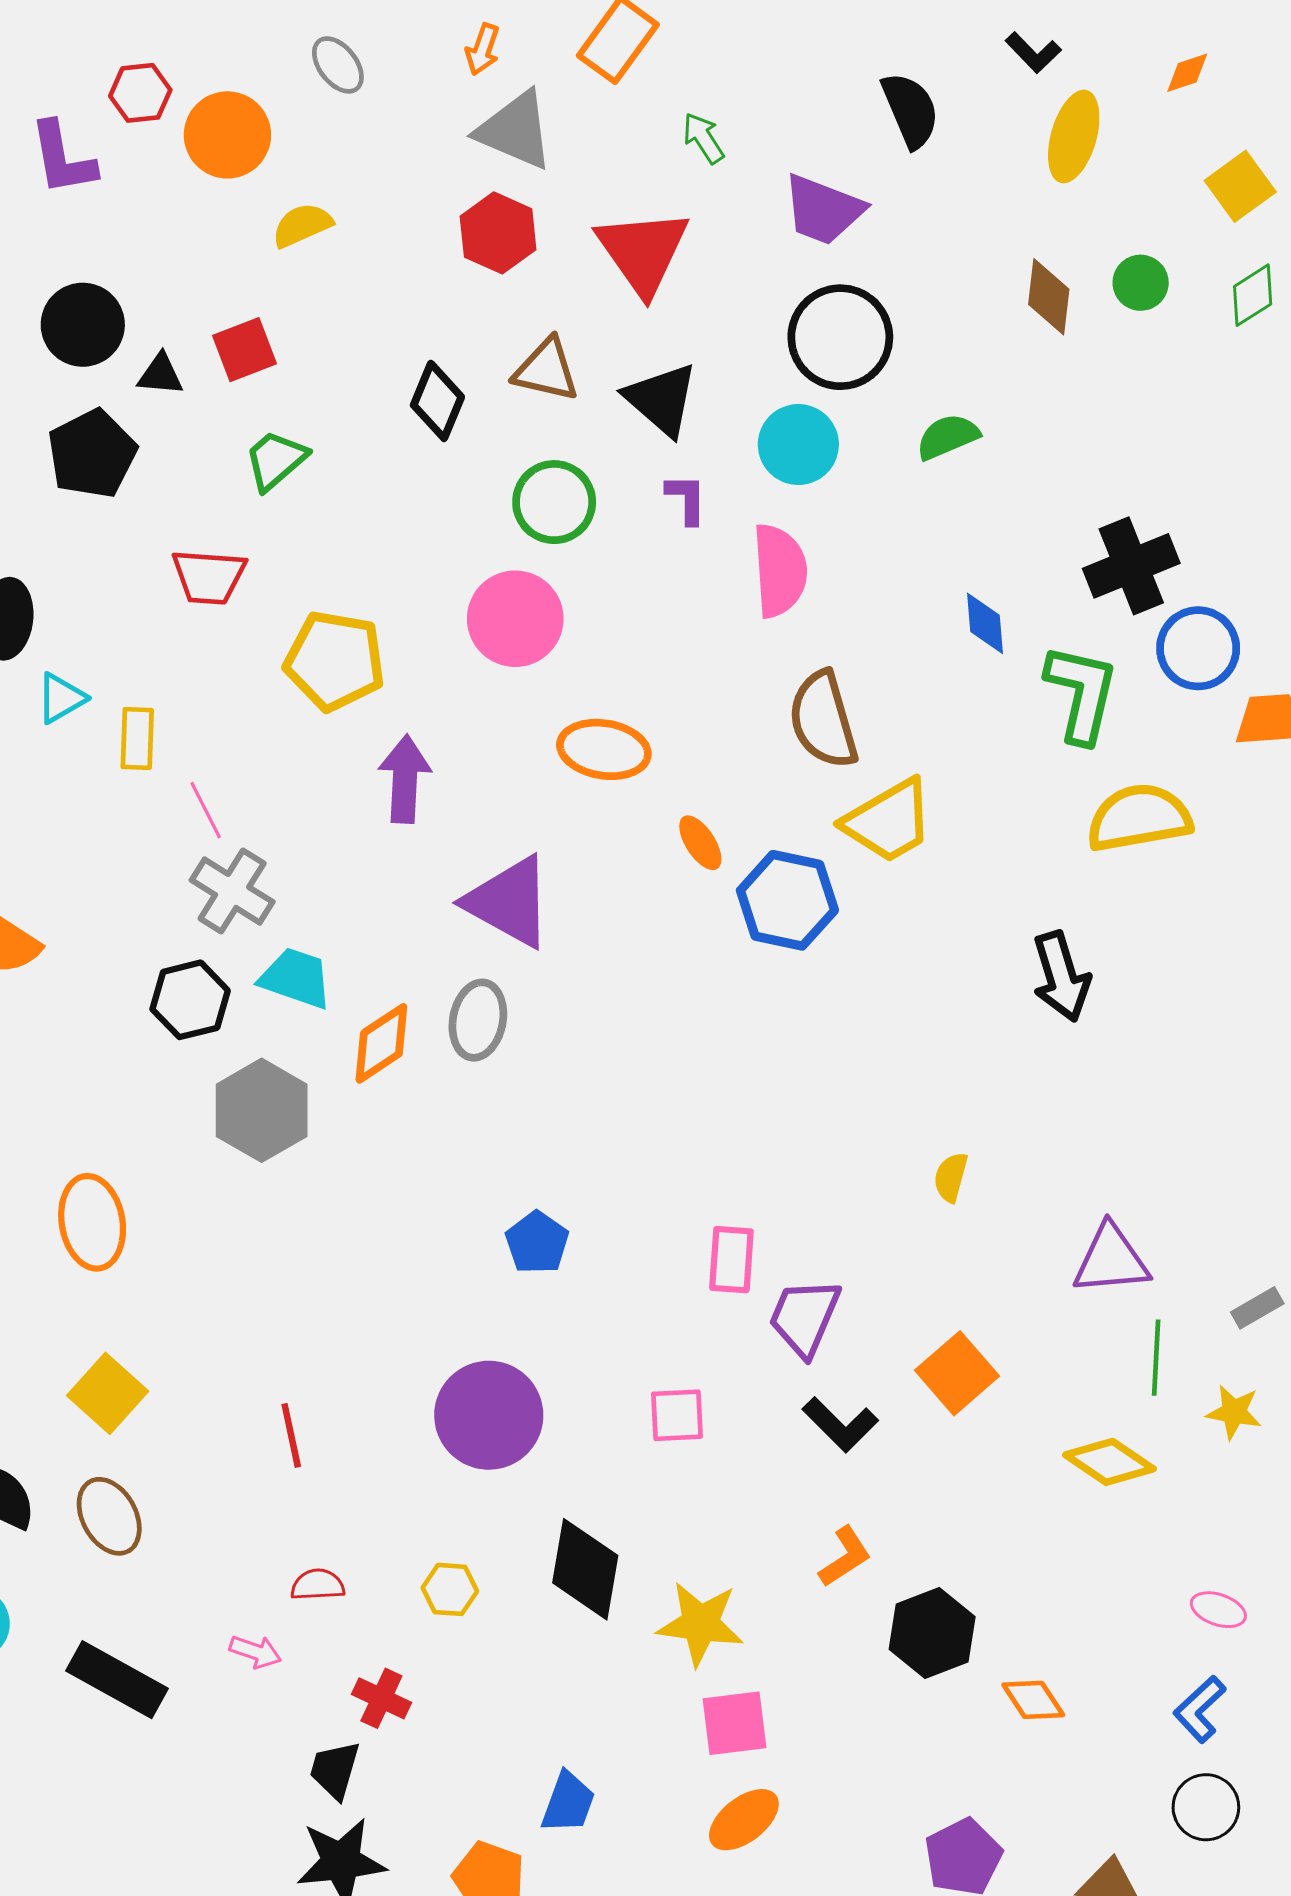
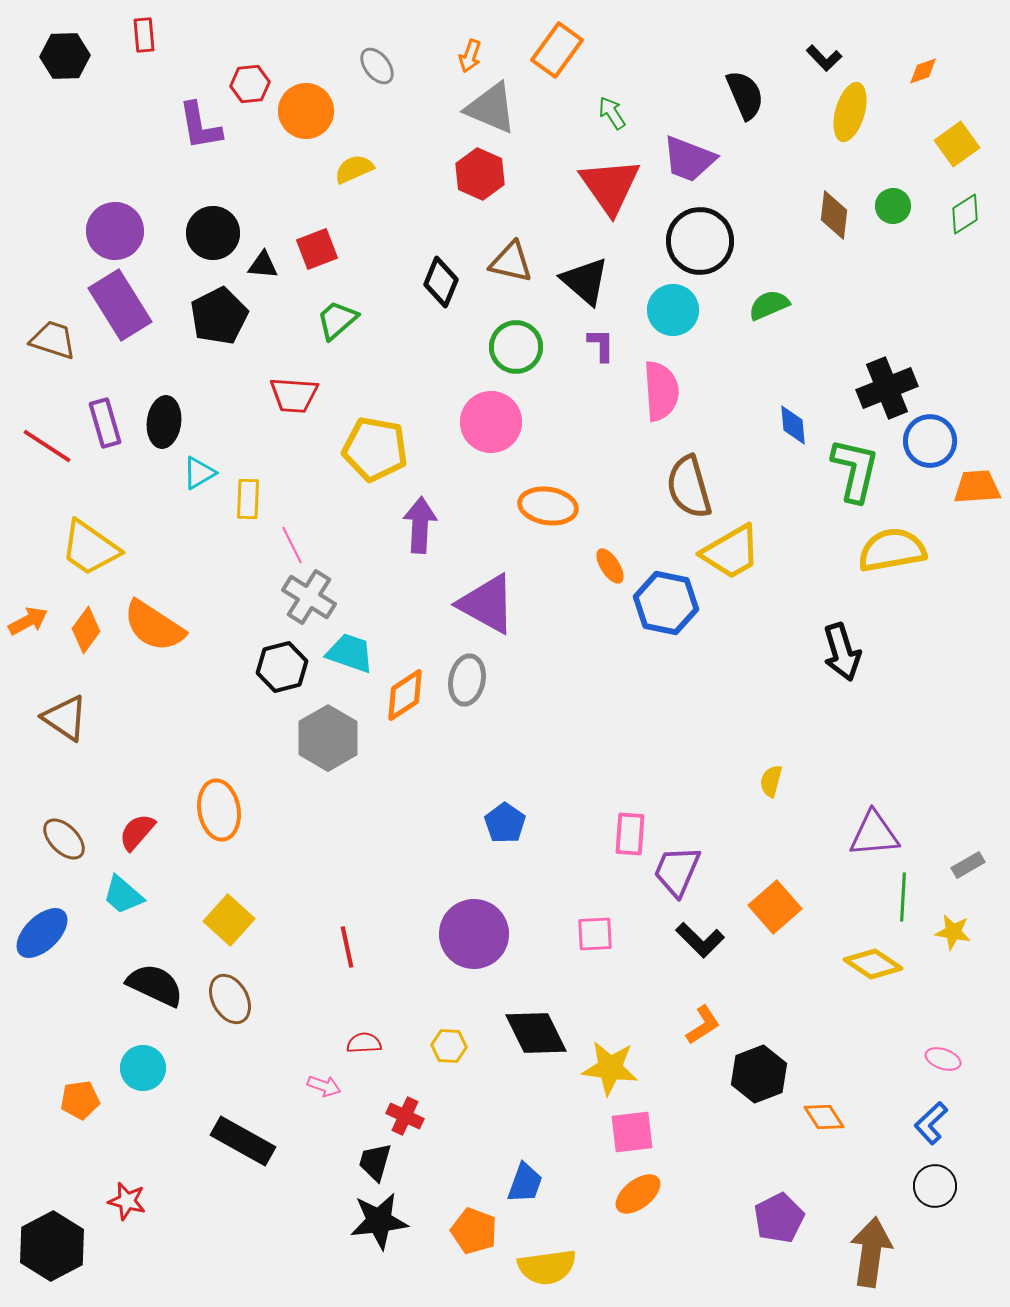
red triangle: (643, 252) -> (610, 186), moved
black diamond: (585, 1569) -> (536, 1033), turned -36
black rectangle: (117, 1680) -> (243, 1141), moved

